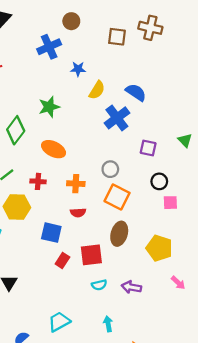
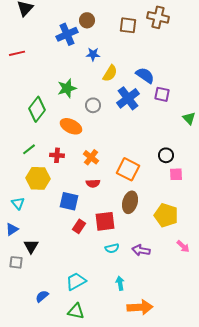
brown circle: (71, 21) -> (87, 20), moved
purple square: (148, 148) -> (162, 94), moved
gray circle: (110, 169) -> (93, 105), moved
orange cross: (76, 184) -> (91, 157), turned 35

